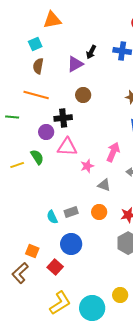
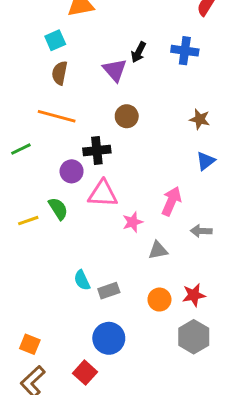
purple triangle: (75, 64) -> (115, 70), turned -42
green line: (12, 117) -> (21, 149), turned -32
gray triangle: (104, 185) -> (158, 250), turned -32
orange circle: (99, 212) -> (159, 300), moved
cyan semicircle: (52, 217) -> (82, 280), moved
orange square: (32, 251) -> (30, 344), moved

